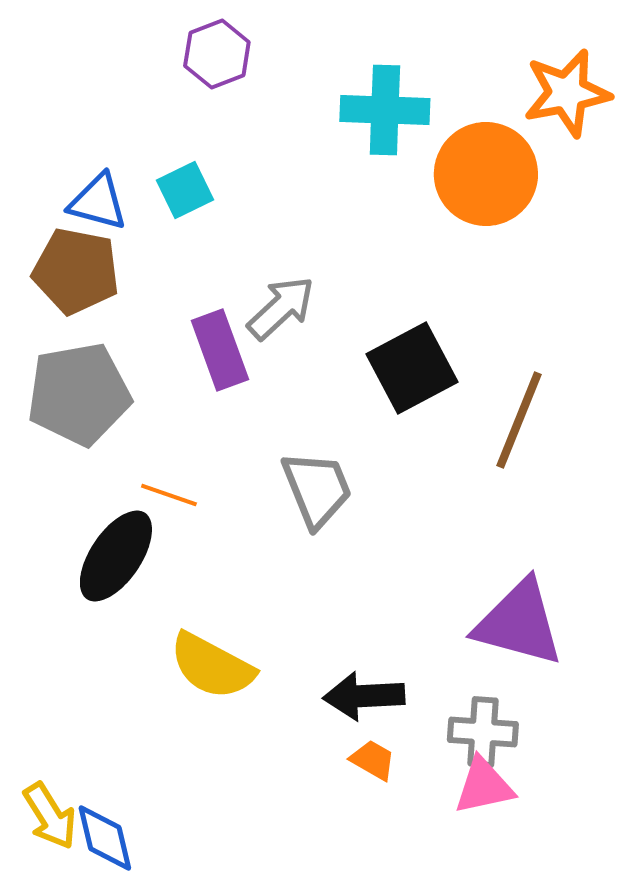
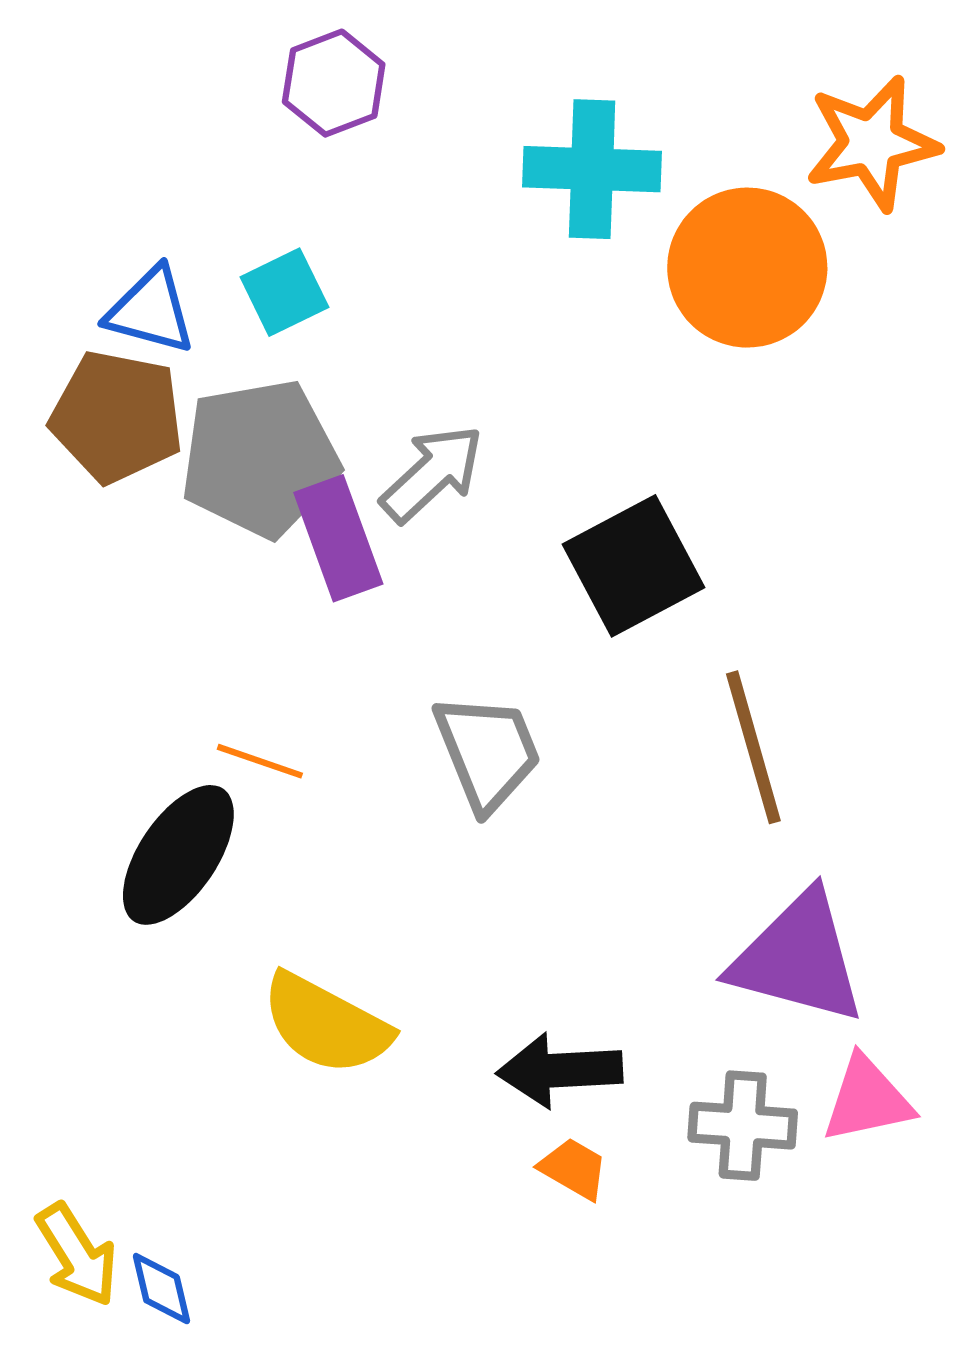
gray pentagon: (79, 394) -> (260, 458), moved
brown line: (519, 420) -> (753, 747), moved, turned -38
pink triangle: (484, 786) -> (867, 1099), moved
blue diamond: (105, 838) -> (161, 1289), size x0.7

